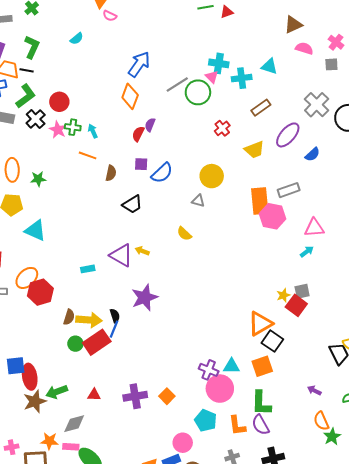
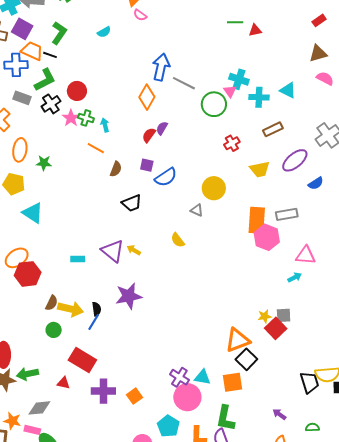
blue arrow: (139, 64) -> (161, 67), turned -32
gray line: (177, 85) -> (184, 83), moved, turned 50
red rectangle: (97, 342) -> (82, 360), moved, turned 56

